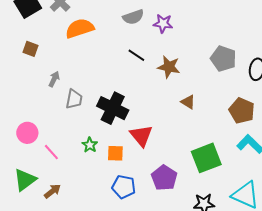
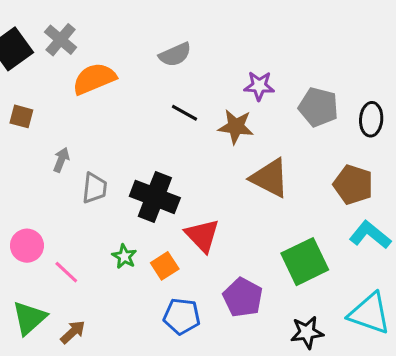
purple star: (163, 24) -> (259, 86), moved
brown triangle: (188, 102) -> (270, 178), size x1.8
orange square: (115, 153) -> (165, 266), turned -30

